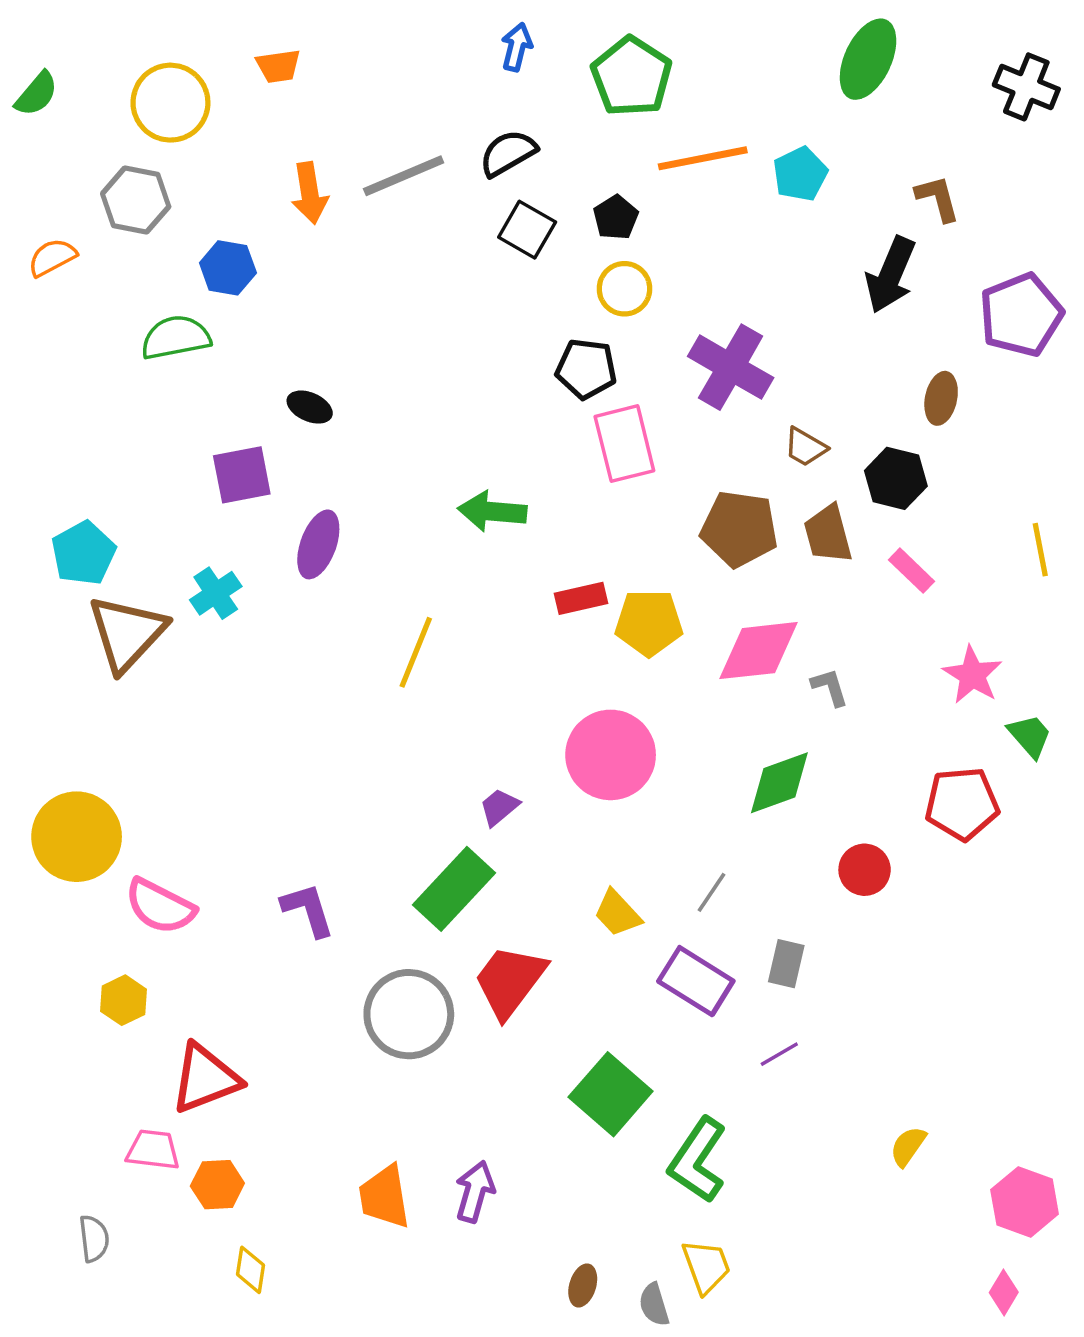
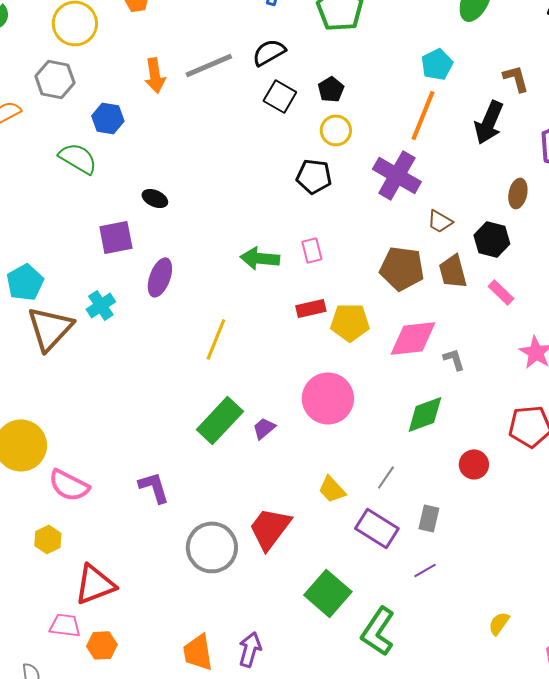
orange line: (703, 158) -> (423, 115), moved, turned -57
green semicircle: (176, 337) -> (78, 158), turned 42
pink rectangle: (624, 444) -> (312, 250), moved, size x0.6
green rectangle: (454, 889) -> (220, 420), moved

